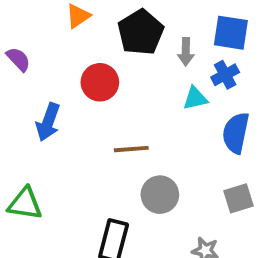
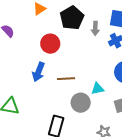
cyan triangle: (195, 98) -> (98, 89), moved
blue arrow: (48, 122) -> (38, 72), moved

